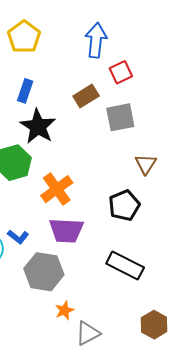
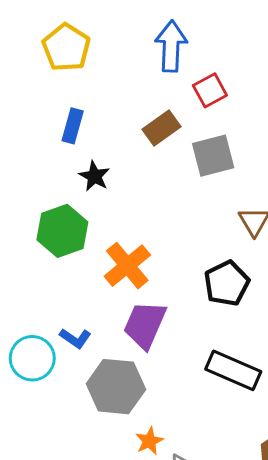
black star: (38, 126) -> (94, 176), size x0.6
purple trapezoid: (66, 230) -> (145, 325), turned 114

